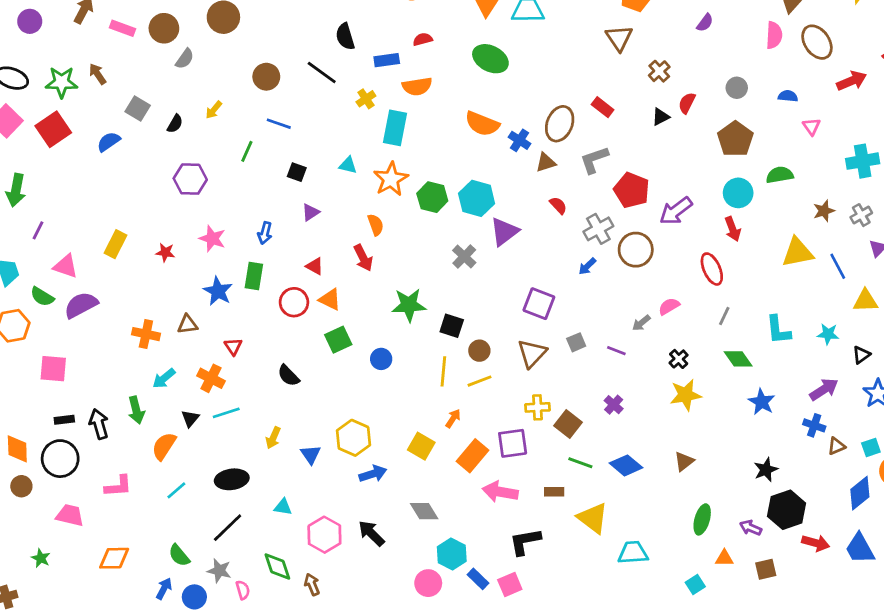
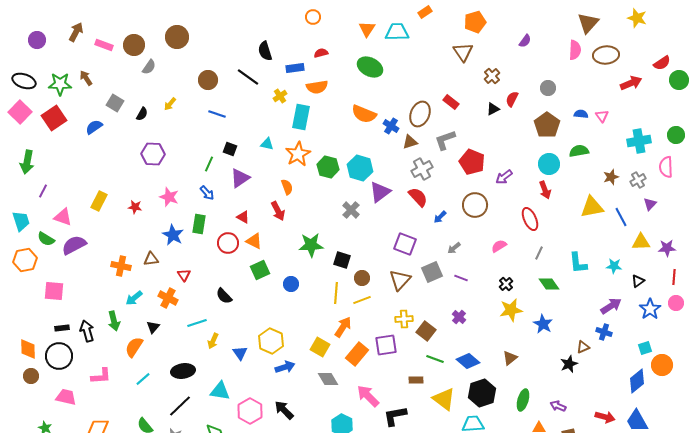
brown ellipse: (817, 42) -> (606, 55), turned -60
blue semicircle: (788, 96) -> (581, 114), moved
green line: (247, 151) -> (209, 164), moved
red semicircle: (558, 205) -> (418, 197), moved, size x1.5
purple arrow: (676, 211) -> (504, 177), size x0.7
purple triangle: (311, 212) -> (240, 178), size x1.5
gray cross: (598, 229) -> (422, 169), moved
blue arrow: (265, 233) -> (207, 193), turned -56
gray arrow: (641, 323) -> (454, 248), moved
gray square: (576, 342) -> (432, 272), size x1.5
blue star: (762, 402) -> (543, 324), moved
cyan line: (226, 413) -> (197, 323), moved
orange arrow: (453, 418) -> (343, 327), size x1.5
brown triangle: (836, 446) -> (583, 347), moved
pink arrow: (500, 492) -> (368, 396), moved, turned 35
cyan triangle: (283, 507) -> (220, 391), size x1.5
black hexagon: (787, 510) -> (482, 393), moved
gray diamond: (424, 511) -> (328, 379), moved

